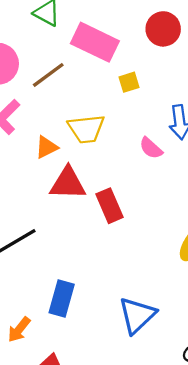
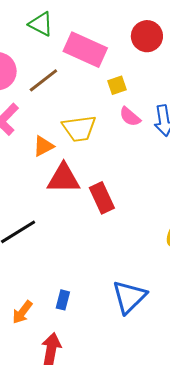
pink semicircle: (151, 148) -> (130, 117), moved
blue rectangle: (62, 298) -> (63, 300), moved, size x0.6

